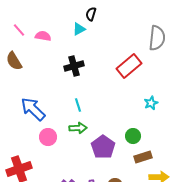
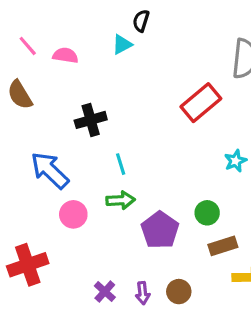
black cross: (74, 66) -> (91, 120), moved

